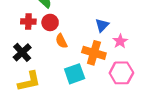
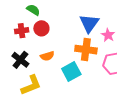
blue triangle: (102, 25) -> (89, 23), size x1.5
orange semicircle: (61, 41) -> (47, 56), moved, turned -72

